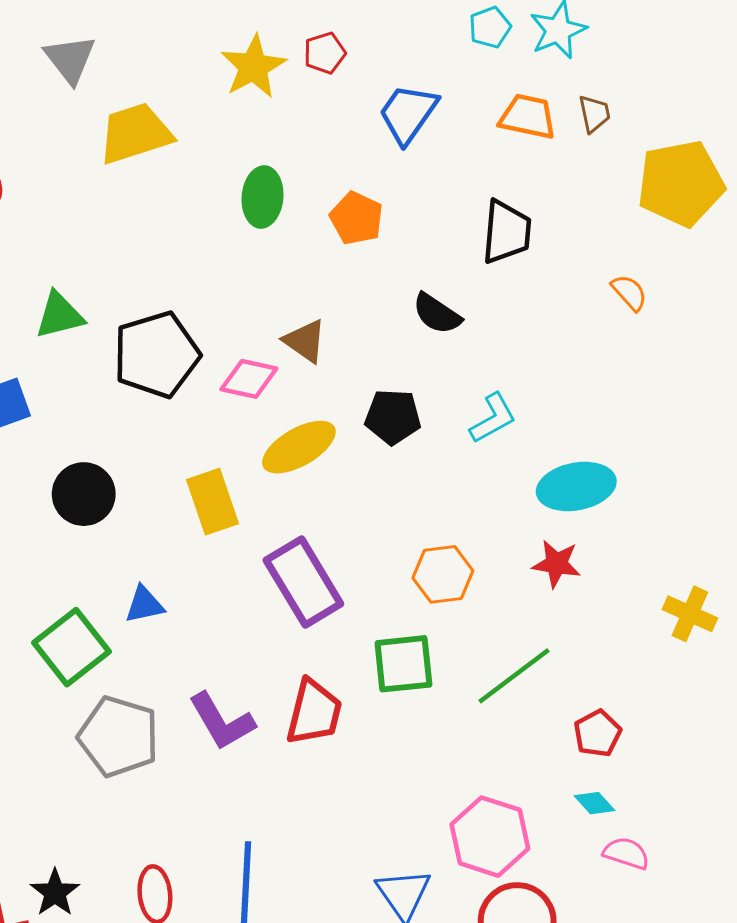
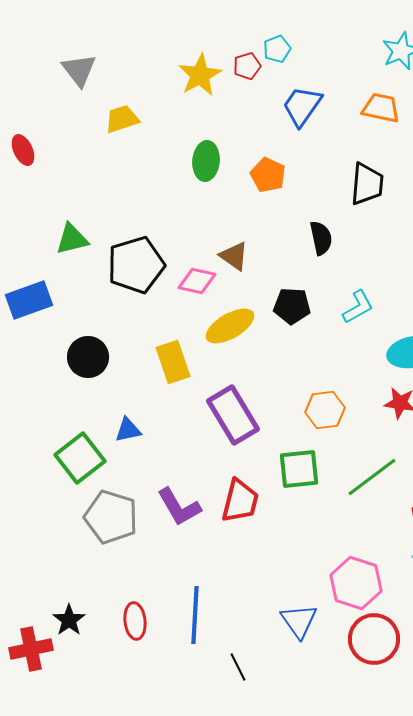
cyan pentagon: (490, 27) -> (277, 49), moved
yellow trapezoid: (135, 133) -> (122, 119), size x0.7
black semicircle: (437, 314) -> (321, 238), turned -136

